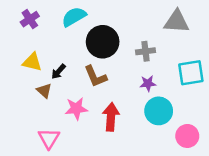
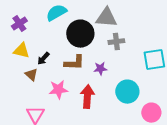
purple cross: (30, 19) -> (19, 24), moved
gray triangle: (177, 21) -> (106, 18), moved
brown L-shape: (95, 76) -> (74, 63), turned -65
purple star: (148, 83) -> (100, 69), moved

